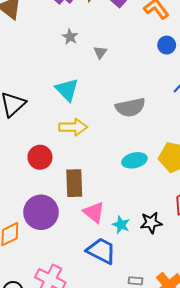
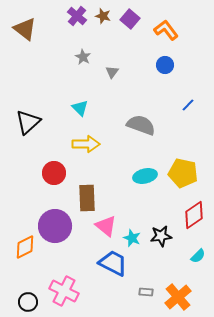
blue circle: (167, 45) -> (165, 65), moved
cyan triangle: (67, 90) -> (80, 108), size x0.7
gray semicircle: (130, 107) -> (141, 125), turned -148

